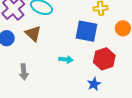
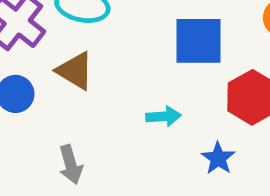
blue star: (94, 84) -> (218, 158), moved

